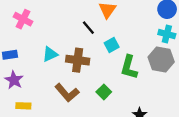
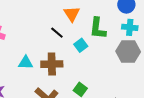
cyan triangle: (50, 54) -> (26, 63), turned 35
green L-shape: (129, 67) -> (98, 28), moved

